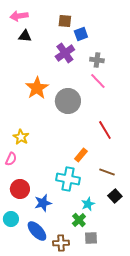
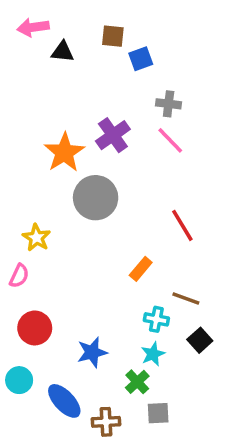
black triangle: (25, 36) -> (63, 52), moved
purple cross: (65, 53) -> (113, 135), moved
gray circle: (68, 101) -> (96, 198), moved
cyan cross: (68, 179) -> (156, 319), moved, size x0.6
blue star: (43, 203) -> (92, 352), moved

